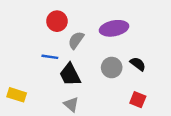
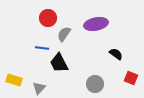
gray circle: (112, 68) -> (95, 84), moved
red square: (138, 100) -> (131, 78), moved
gray triangle: (71, 104) -> (39, 88), moved, turned 32

